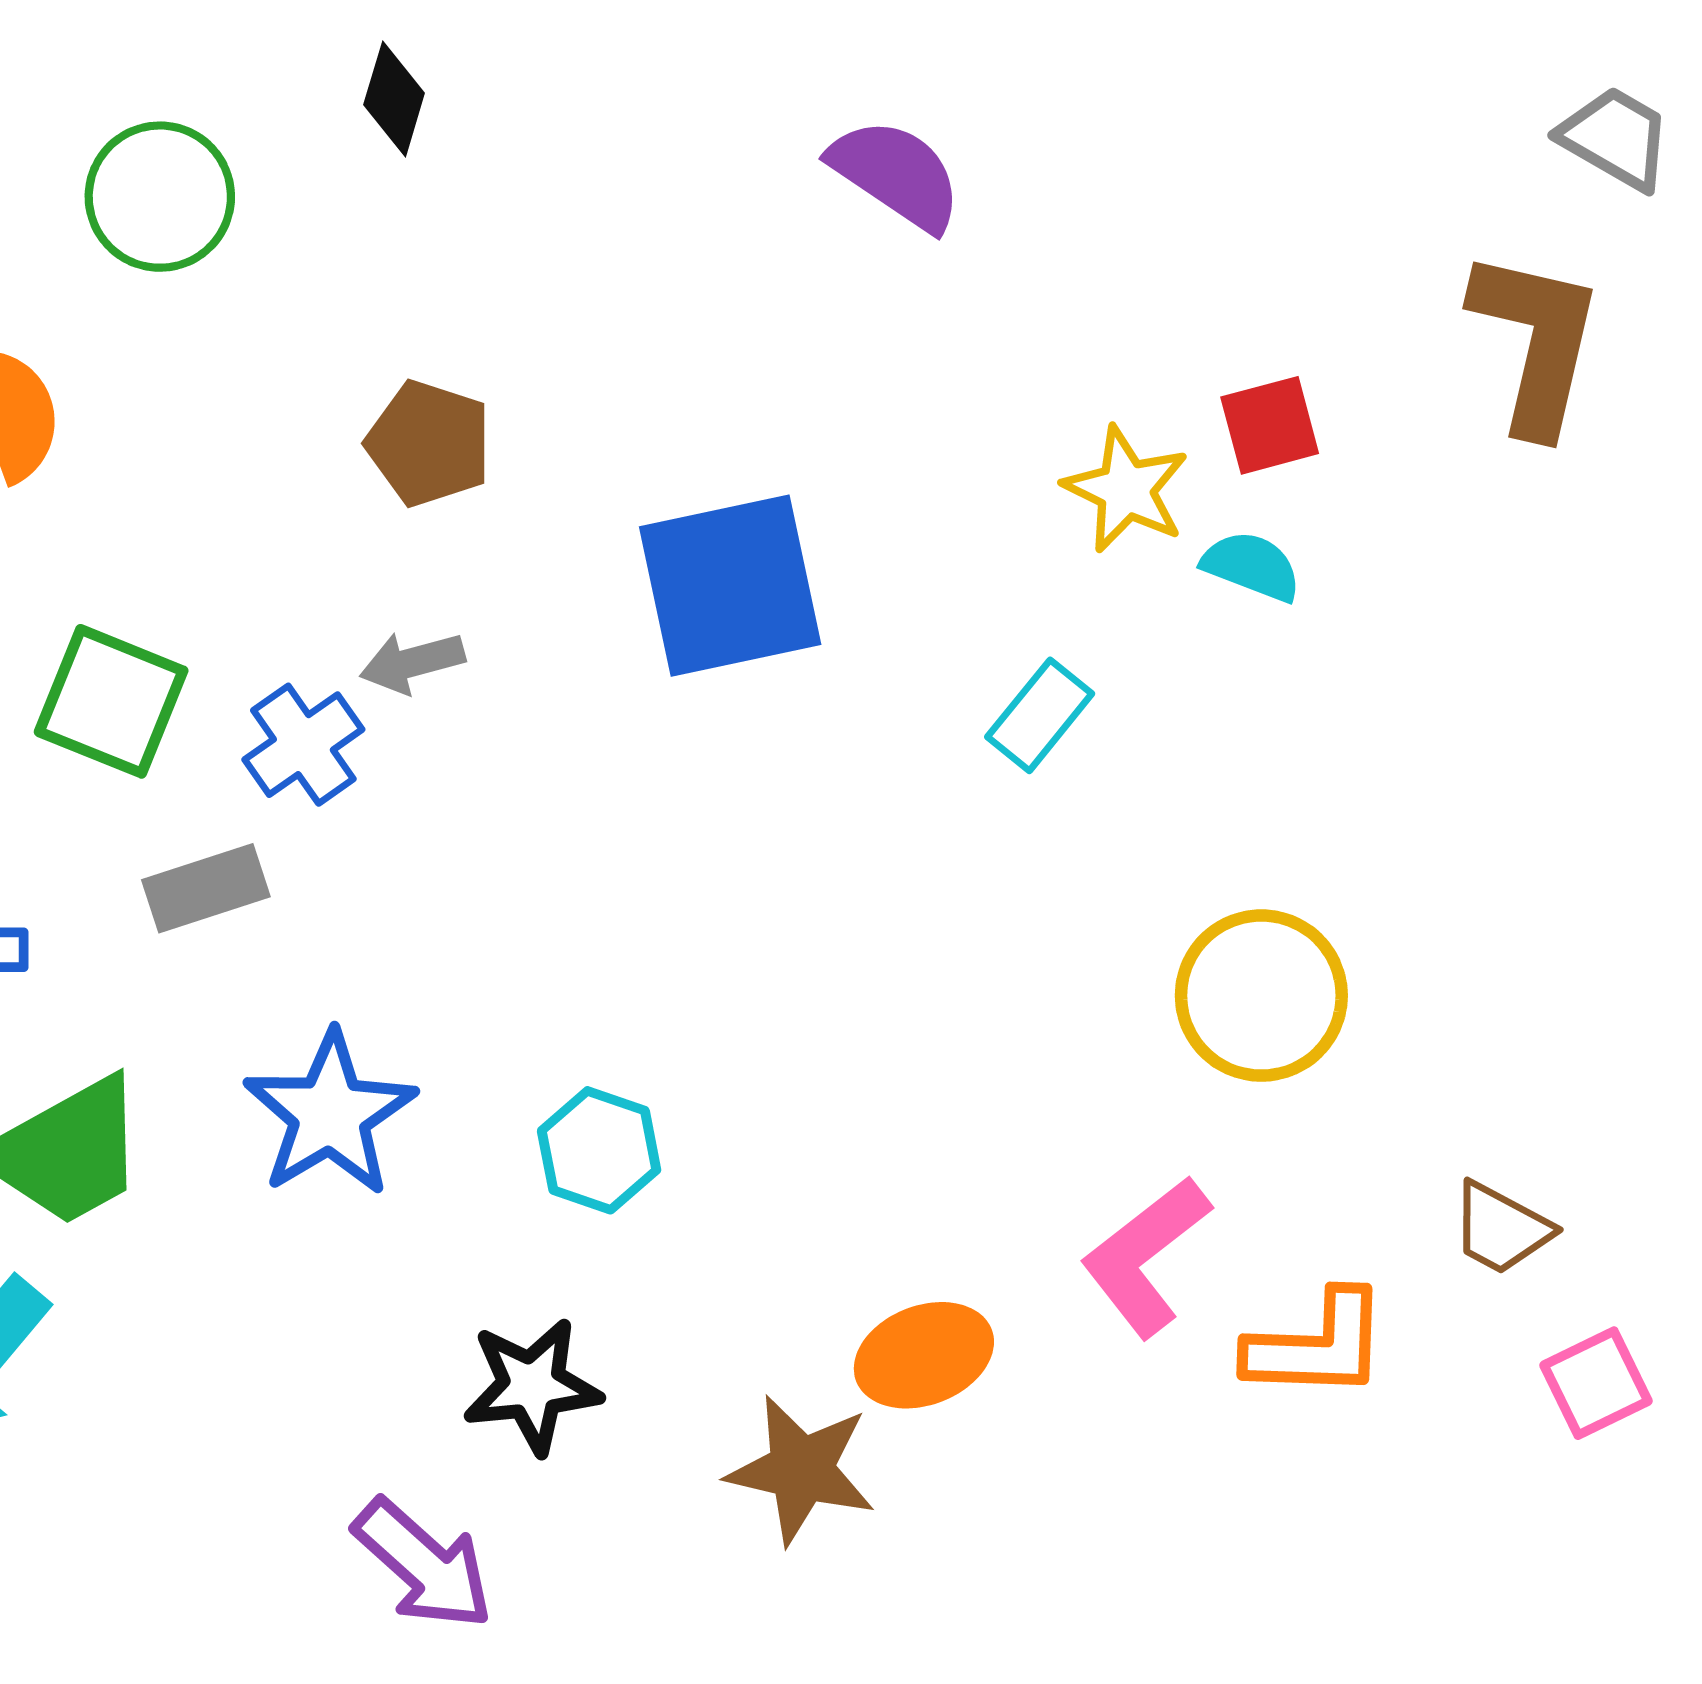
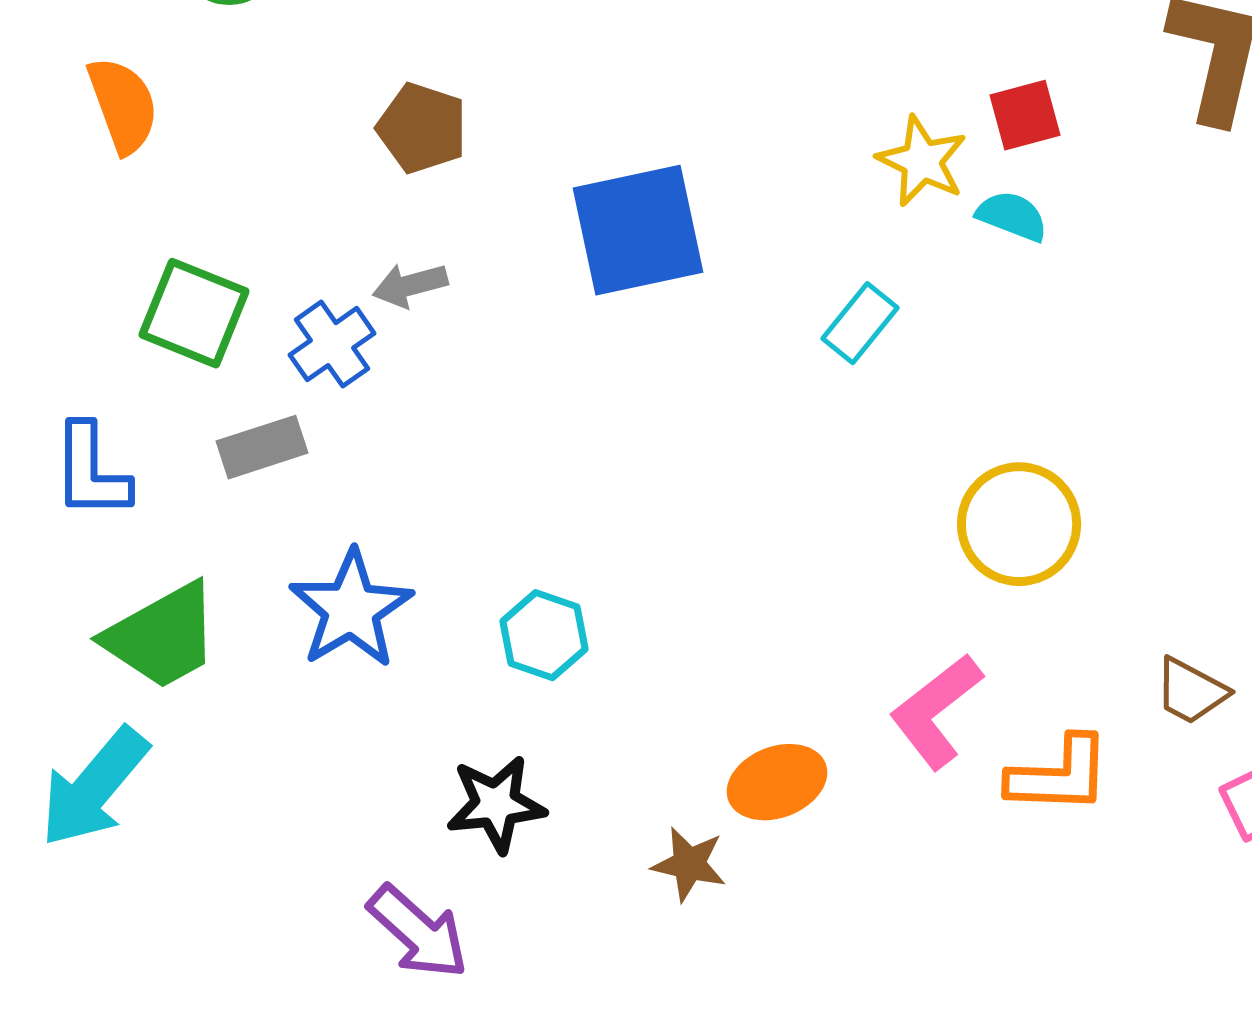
brown star: (801, 1470) -> (689, 864), size x0.7

